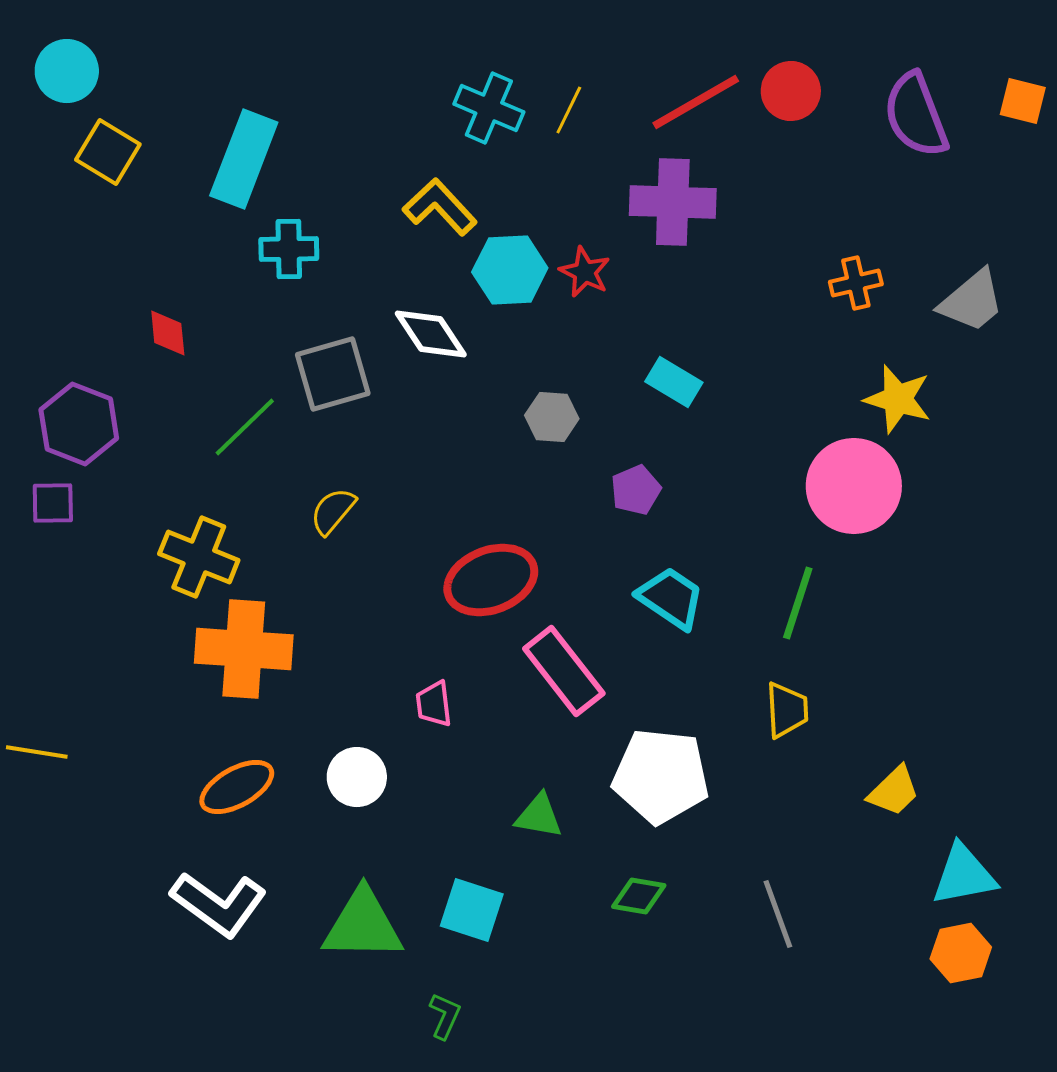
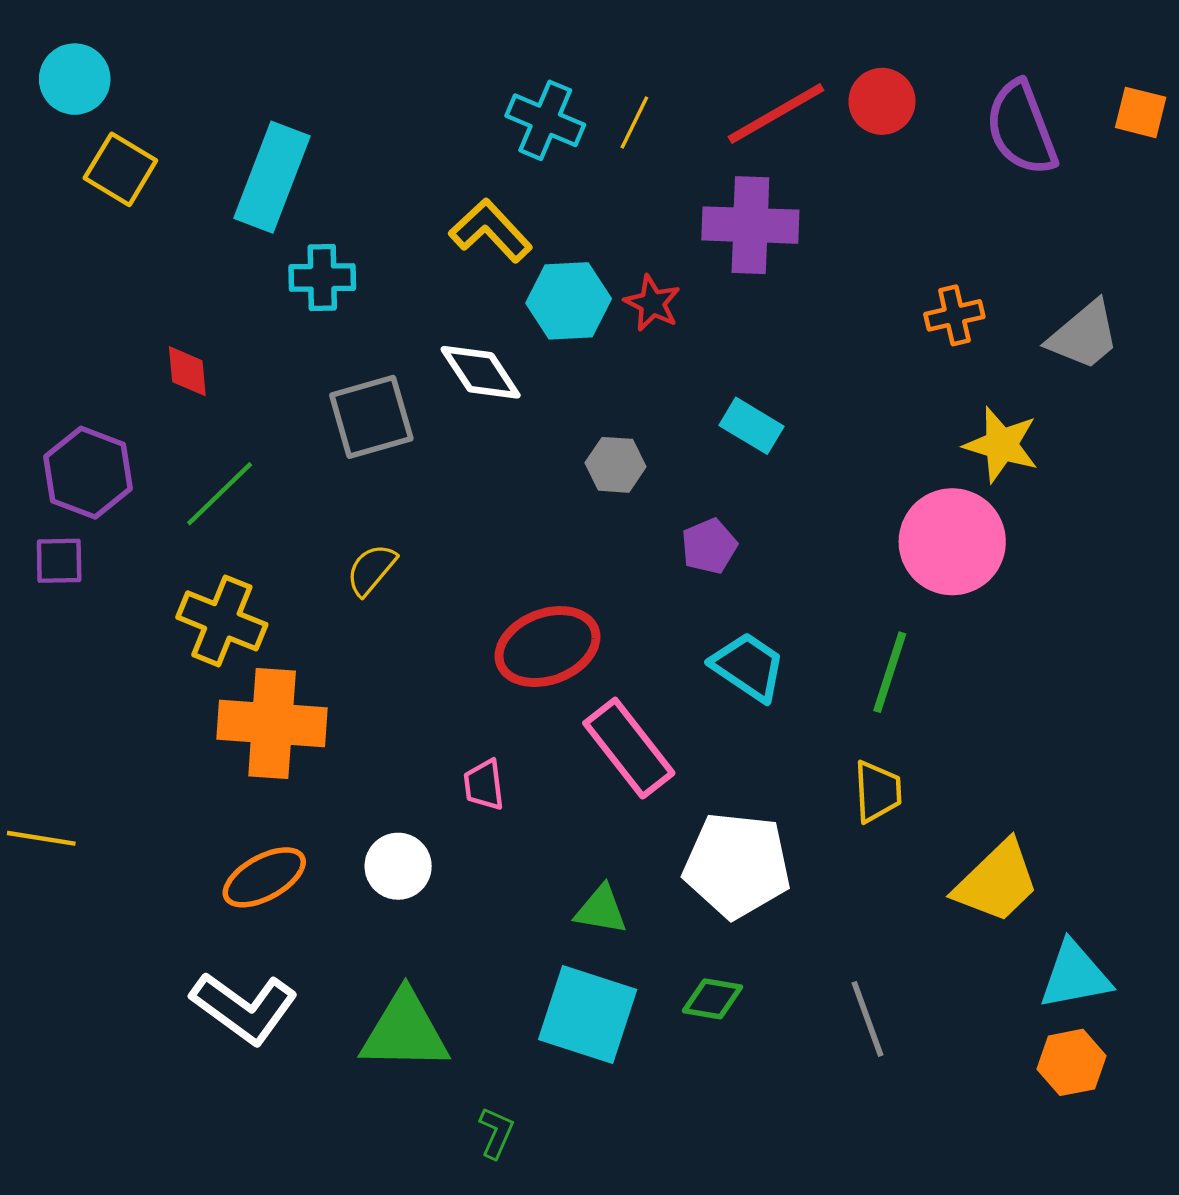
green line: (245, 427) -> (220, 494), moved
yellow trapezoid: (894, 791) -> (997, 882), size x1.5
cyan square: (472, 910) -> (588, 1015), moved, size x1.4

